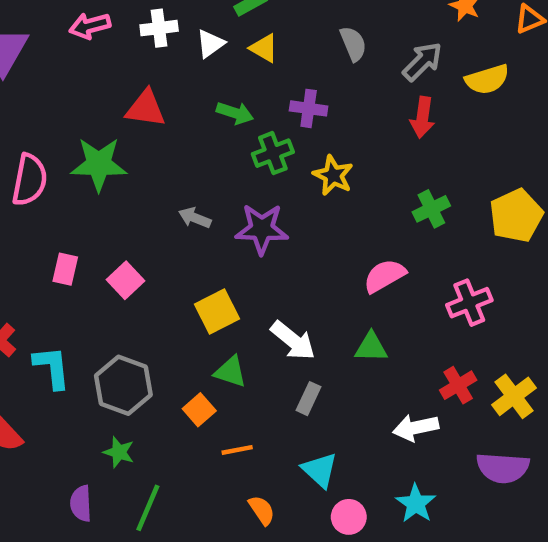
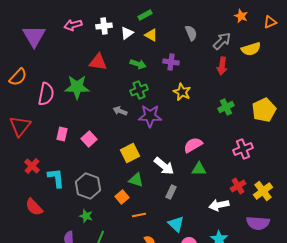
green cross: (273, 153) -> (139, 90), moved
pink semicircle: (384, 276) -> (193, 145), moved

